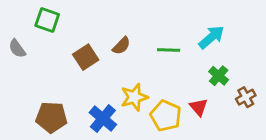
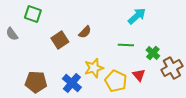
cyan arrow: (211, 37) -> (137, 16), moved
green line: (169, 50) -> (126, 45), moved
brown cross: (246, 97) -> (172, 68), size x1.5

